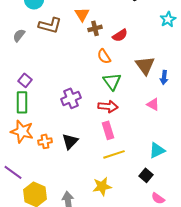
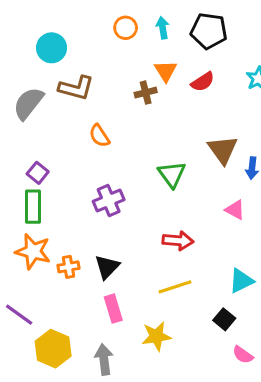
orange triangle: (82, 14) -> (166, 71), moved
gray semicircle: (19, 35) -> (28, 103), size x1.6
red semicircle: (120, 35) -> (203, 82), moved
orange semicircle: (104, 56) -> (99, 136), moved
red arrow: (108, 106) -> (178, 241), moved
pink rectangle: (108, 130) -> (113, 309), moved

